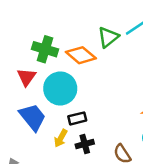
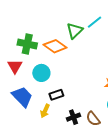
cyan circle: (60, 88) -> (41, 73), size x0.7
black cross: (85, 144) -> (73, 117), moved

